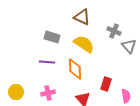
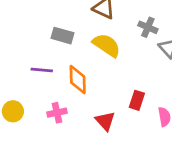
purple line: (47, 62) -> (42, 70), moved
orange diamond: (75, 69) -> (78, 80), moved

